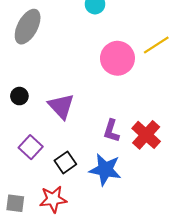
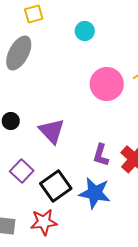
black square: (65, 162) -> (56, 186), size x1.4

